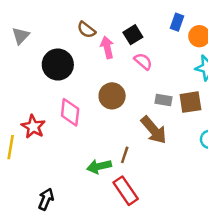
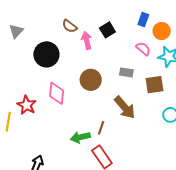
pink semicircle: (143, 61) -> (143, 49), moved
gray rectangle: (163, 100) -> (126, 72), moved

